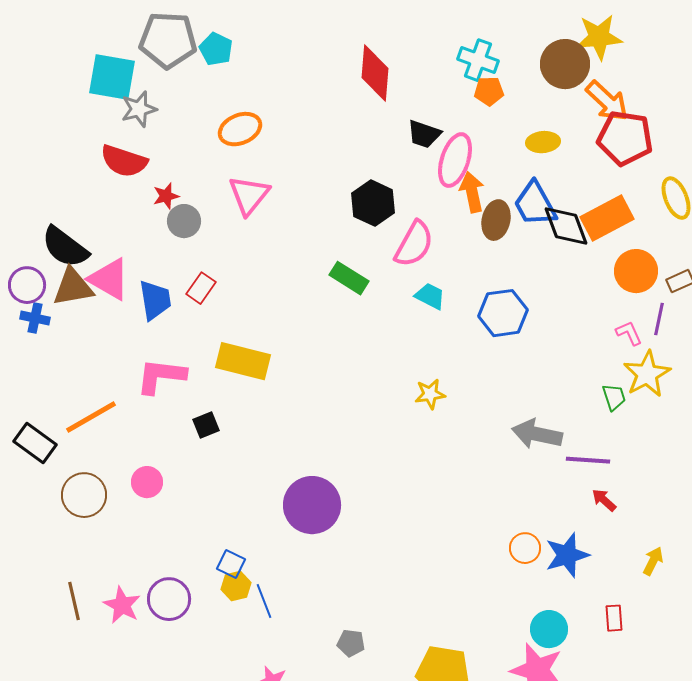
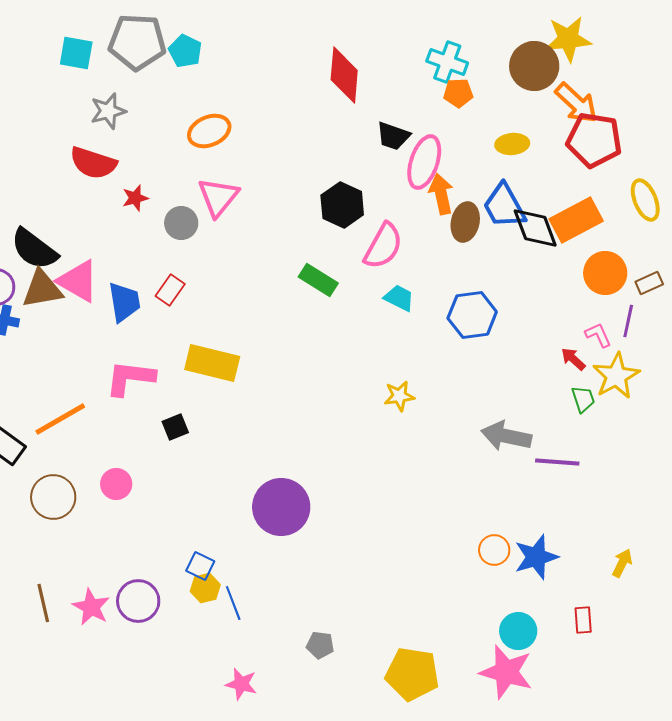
cyan square: (112, 77) -> (76, 53), moved, size x0.7
gray circle: (184, 221) -> (181, 223), moved
red arrow: (604, 500) -> (573, 359), moved

